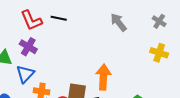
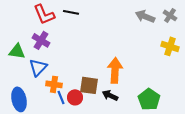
gray arrow: (119, 22) -> (145, 16), moved, turned -30

